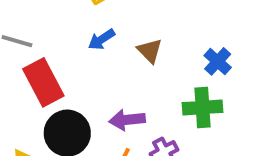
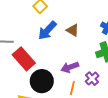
blue arrow: (101, 39) -> (47, 30), size x1.5

